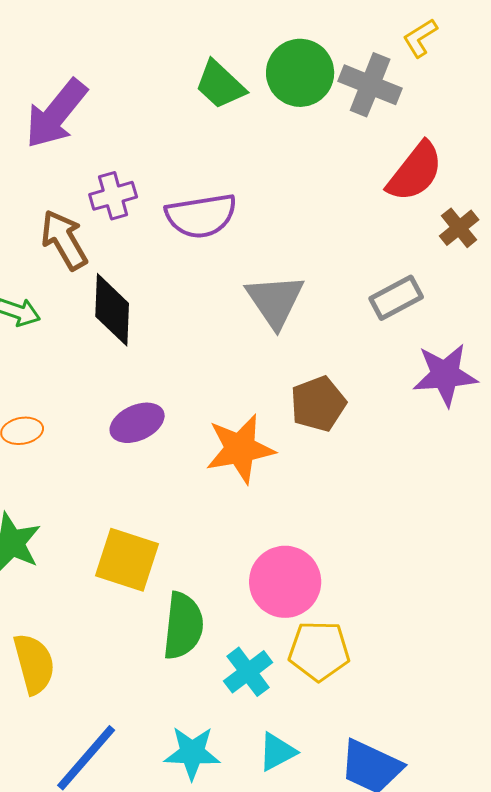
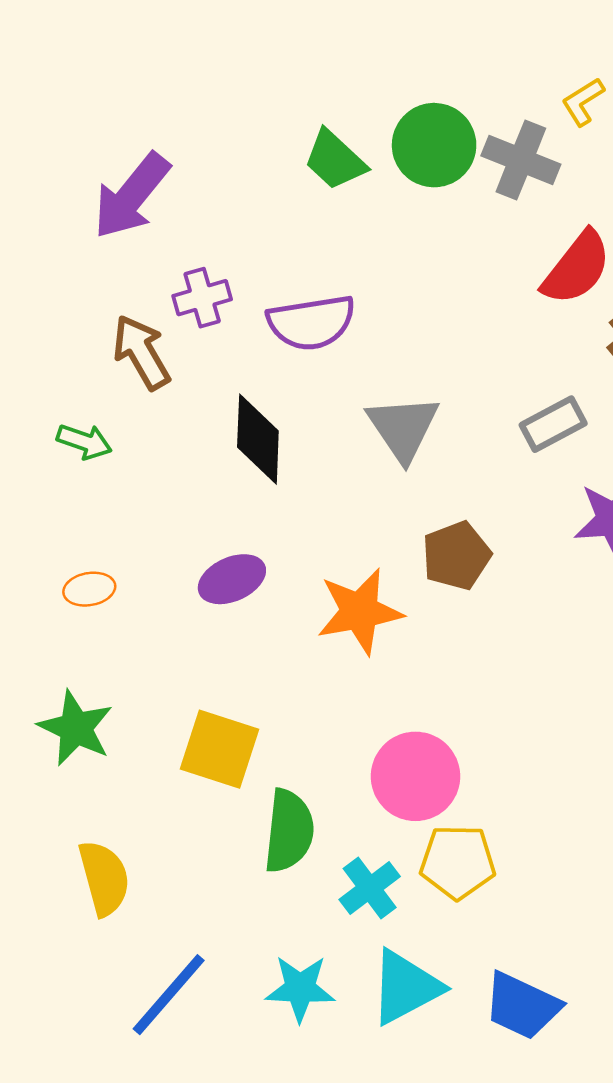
black diamond: (112, 310) -> (258, 439), moved
cyan triangle: (277, 752) -> (406, 987), size x1.6

